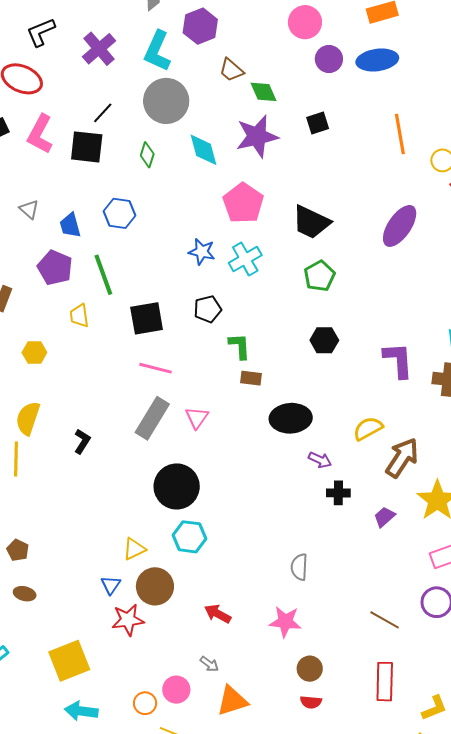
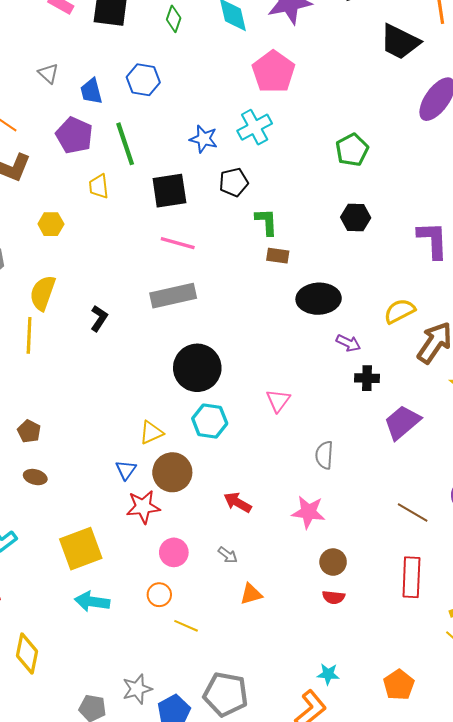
black trapezoid: (311, 222) -> (400, 42), moved
blue star: (202, 252) -> (204, 139), moved
cyan cross: (245, 259) -> (255, 127), moved
gray rectangle: (152, 418) -> (173, 296), turned 45
pink triangle: (197, 418) -> (278, 401), moved
purple trapezoid: (384, 517) -> (402, 422), moved, size x1.6
pink circle: (176, 690) -> (174, 552), moved
orange triangle: (232, 701) -> (251, 594), size x0.7

